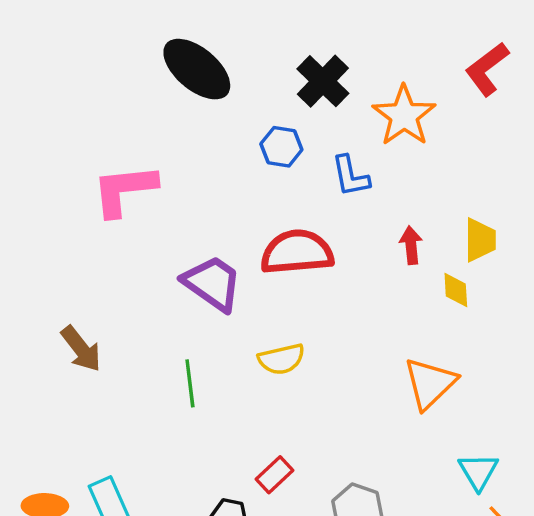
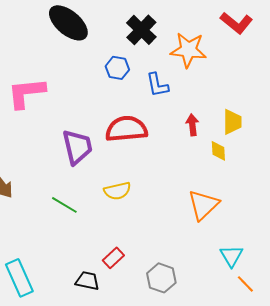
red L-shape: (487, 69) -> (236, 23), turned -104
orange star: (404, 116) -> (188, 50), turned -30
purple trapezoid: (212, 283) -> (77, 147), turned 42
green line: (190, 383) -> (64, 205), turned -52

